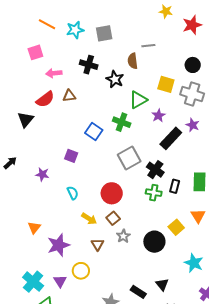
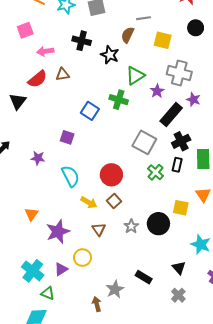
brown semicircle: (133, 61) -> (128, 35), turned 35
black circle: (193, 65) -> (196, 28), moved
yellow square: (166, 84) -> (163, 40), moved
gray cross: (192, 94) -> (179, 73), moved
gray square: (129, 158) -> (144, 142), moved, turned -30
black cross: (155, 170) -> (181, 141), moved, turned 30
cyan semicircle: (73, 193) -> (70, 176), size x1.5
green cross: (154, 193) -> (155, 172), turned 35
yellow square: (176, 227) -> (181, 208), turned -35
gray star: (123, 236) -> (131, 226), moved
purple triangle: (60, 281) -> (61, 269), turned 32
black triangle: (162, 284) -> (179, 268), moved

